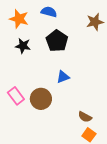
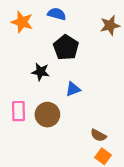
black star: (23, 46) -> (41, 72), moved
pink rectangle: (16, 96) -> (19, 111), turned 36

